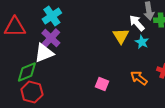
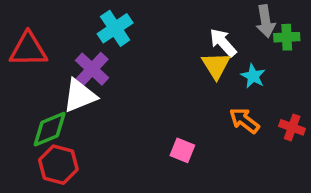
cyan cross: (52, 16) -> (115, 28), moved
white arrow: (137, 23) -> (223, 42), moved
orange arrow: (139, 78) -> (244, 120), moved

